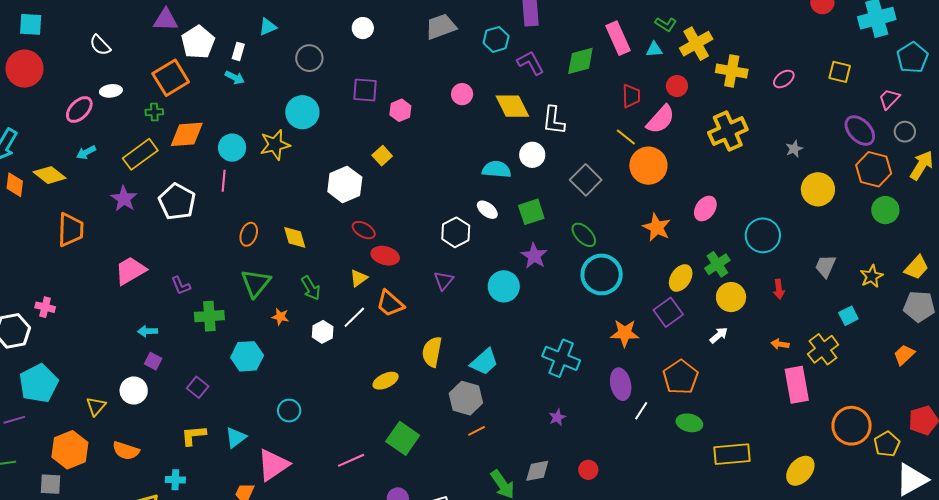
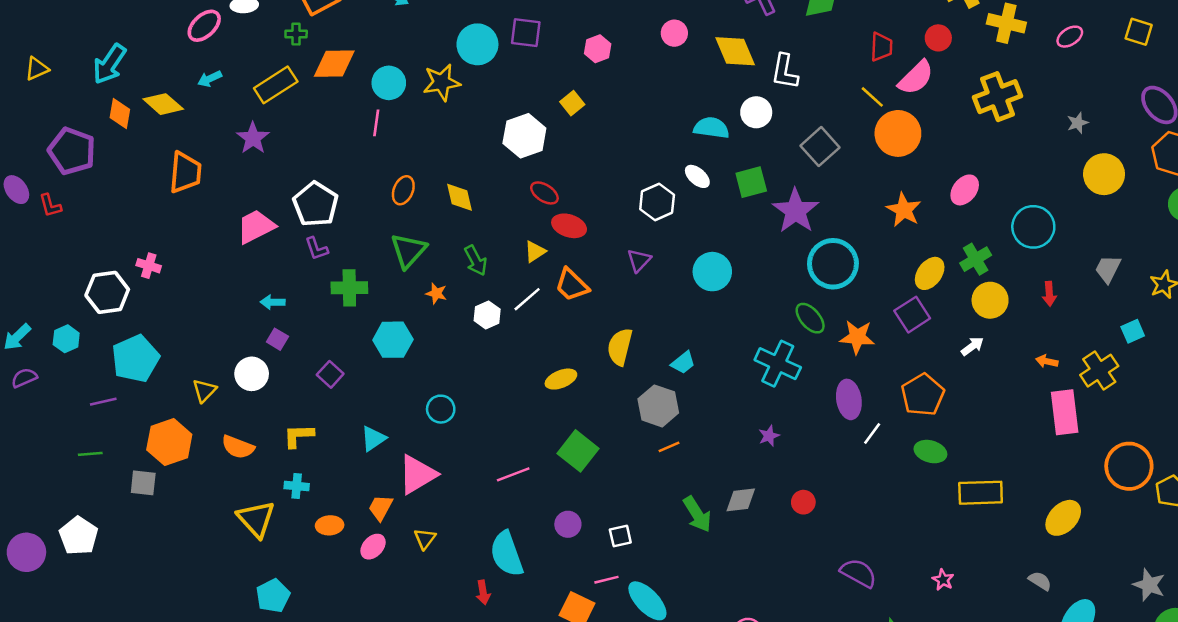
purple square: (365, 90) -> (526, 33), moved
white pentagon: (177, 202) -> (316, 204), moved
green ellipse: (584, 235) -> (810, 318), moved
purple star: (534, 256) -> (796, 211), moved, size x1.4
cyan trapezoid: (484, 362) -> (683, 363), size x0.7
yellow L-shape: (194, 435) -> (298, 436), moved

